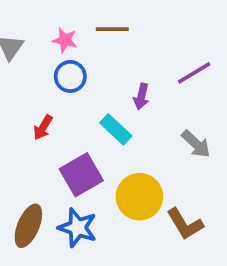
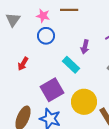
red arrow: (43, 127) -> (23, 64), moved

